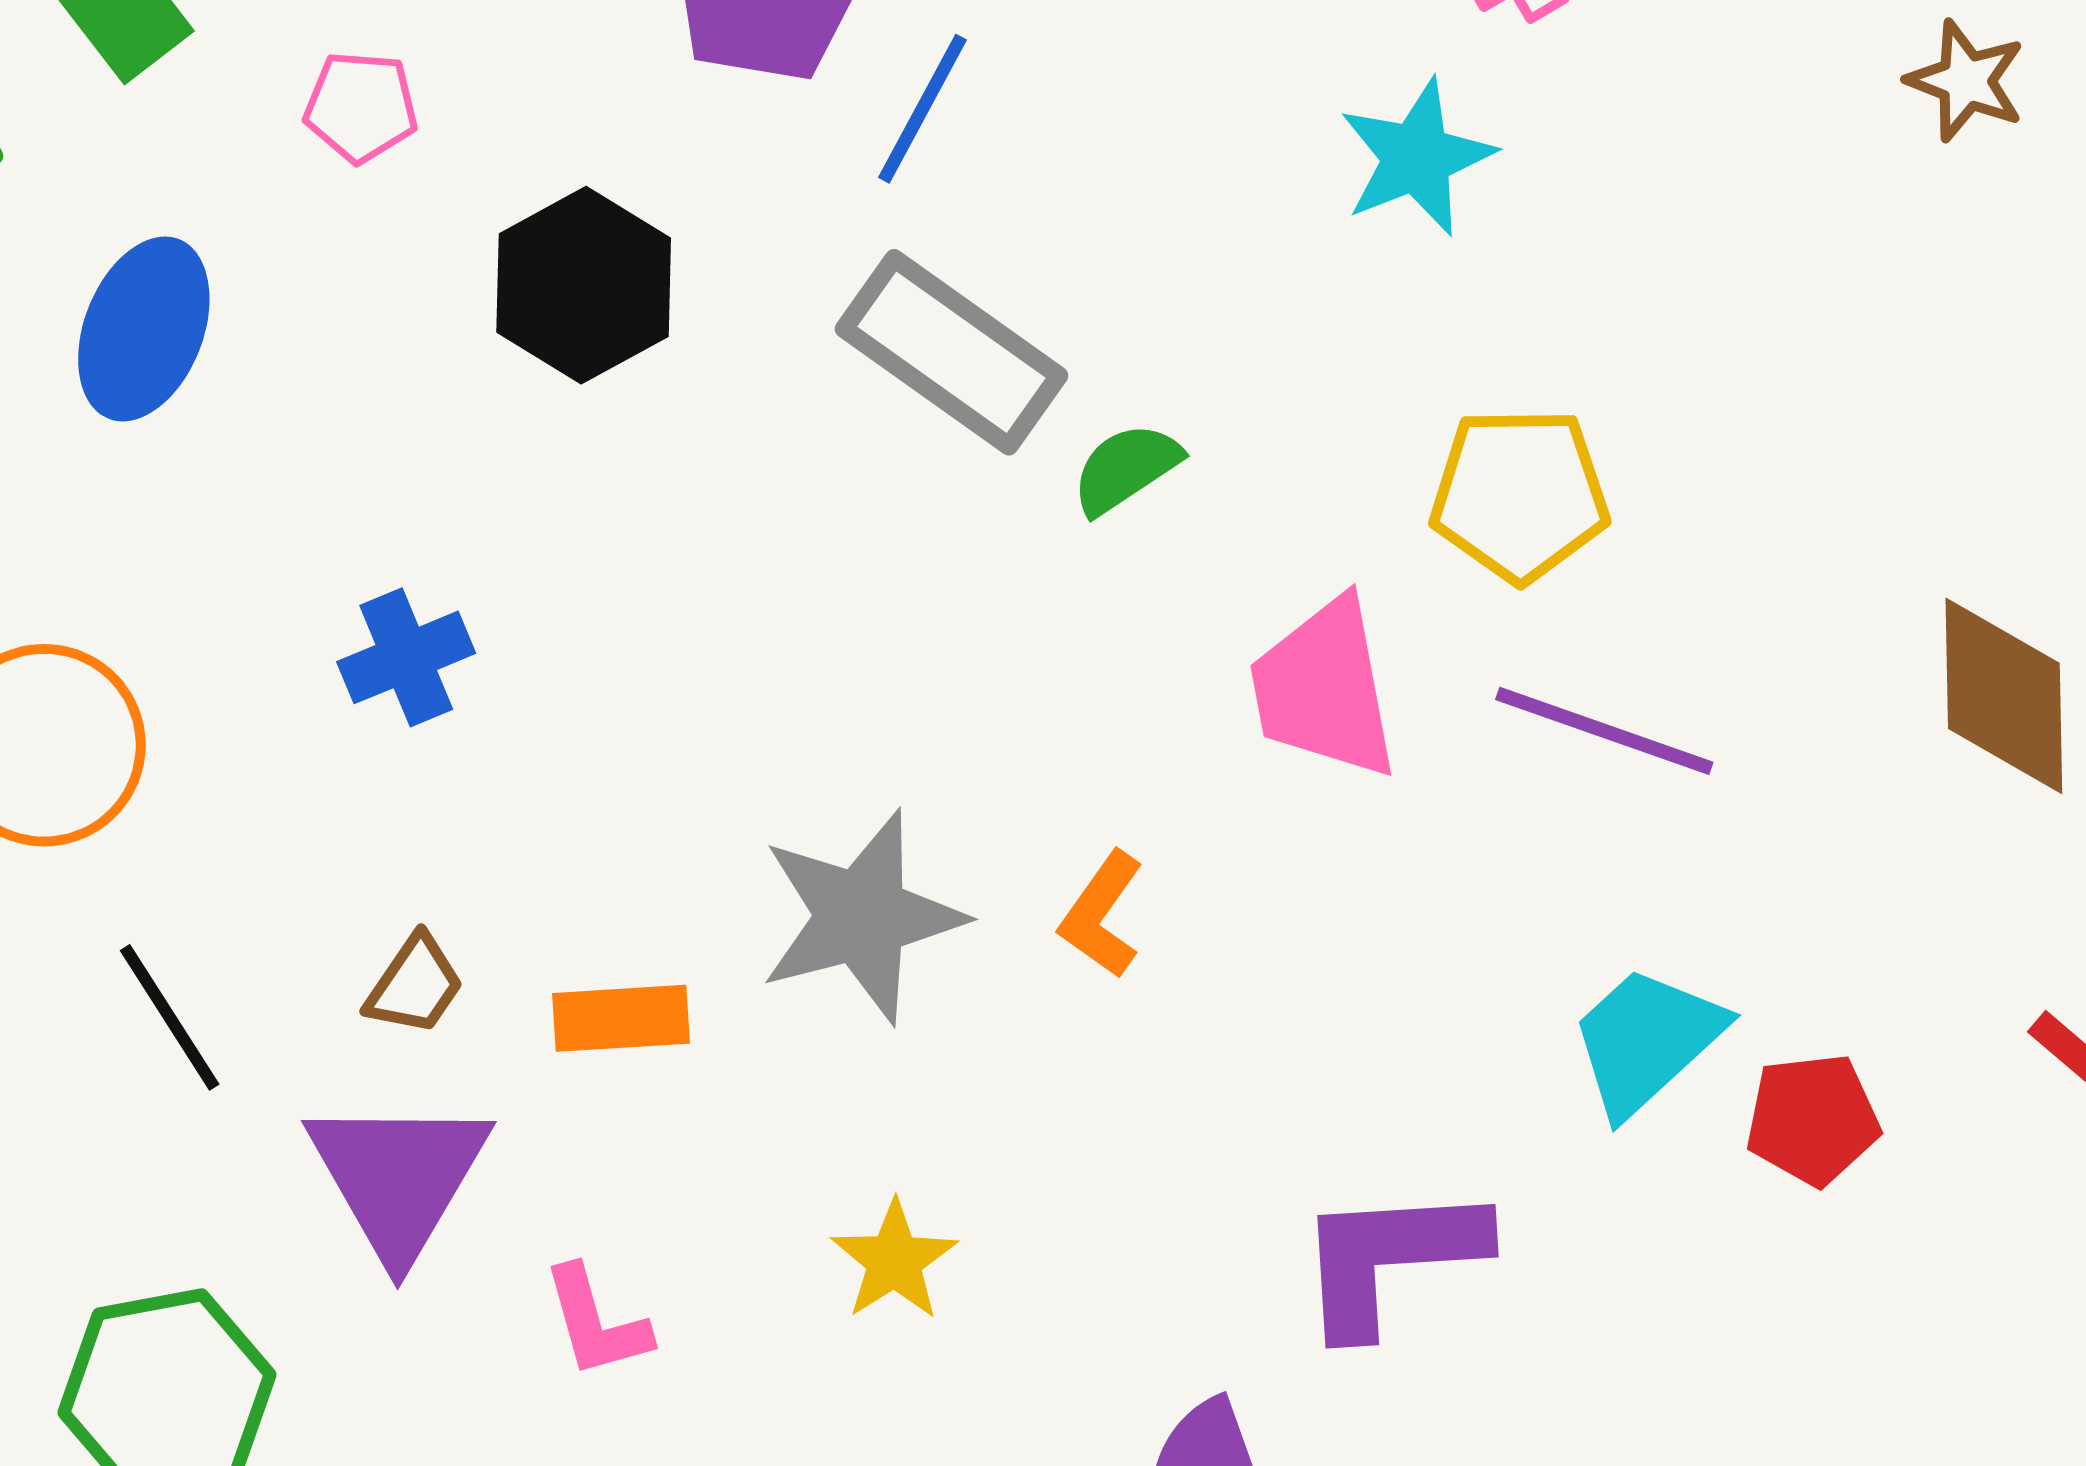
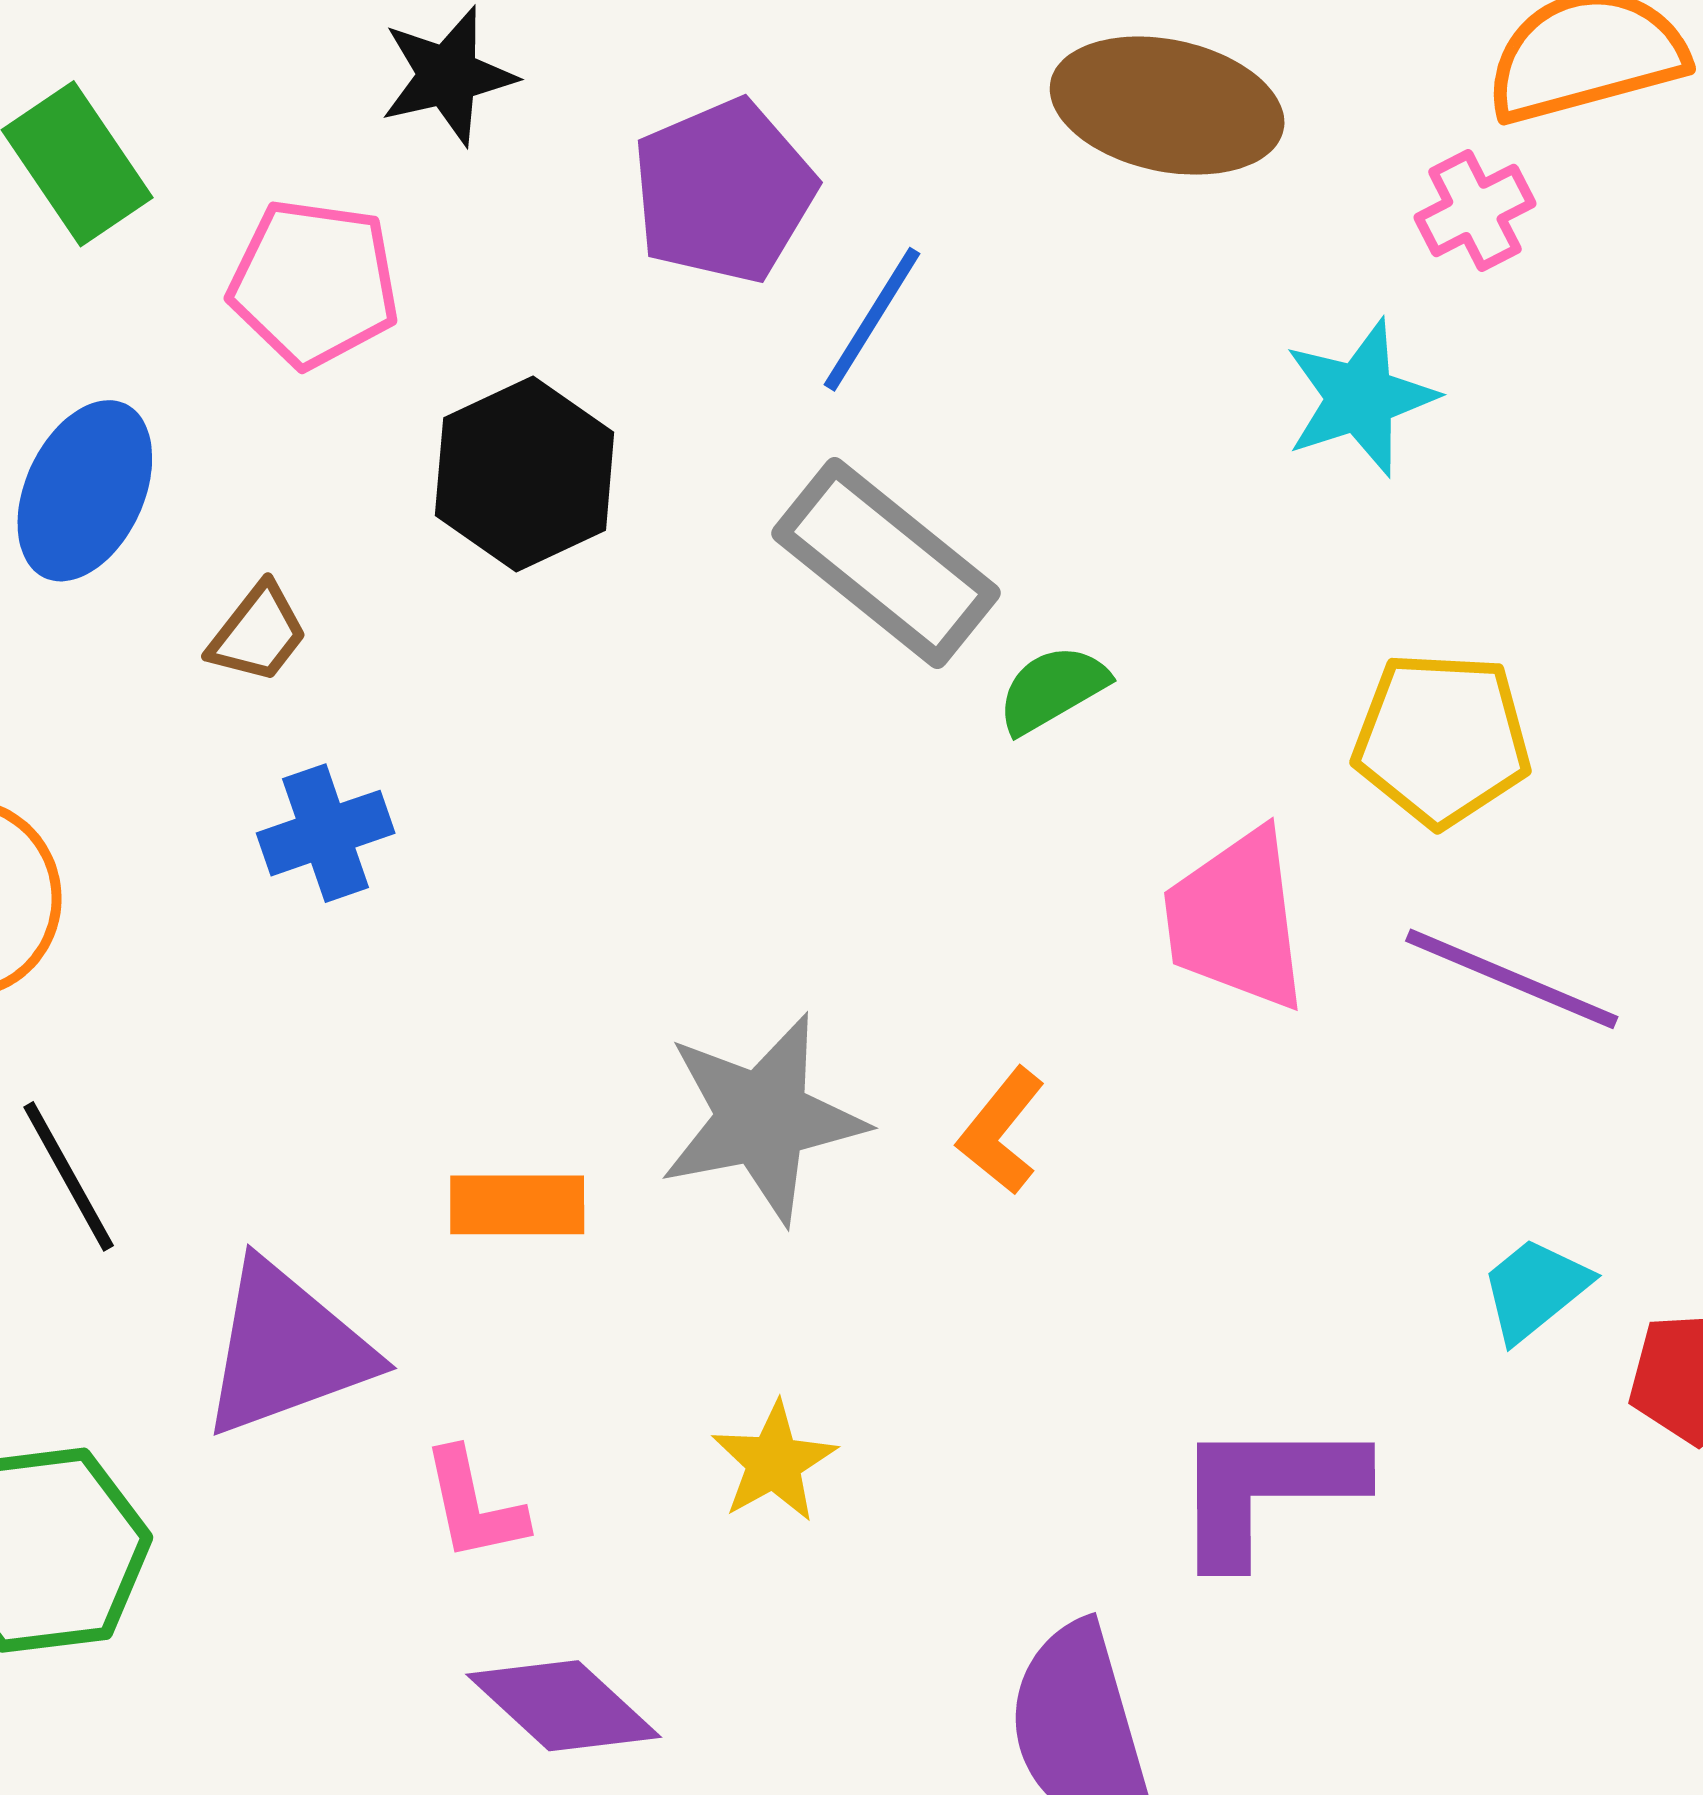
pink pentagon: (361, 107) -> (314, 283), size x1.5
brown trapezoid: (415, 985) -> (258, 633), moved
cyan trapezoid: (1647, 1041) -> (1535, 1289), size x0.7
purple triangle: (398, 1177) -> (286, 1349), turned 36

